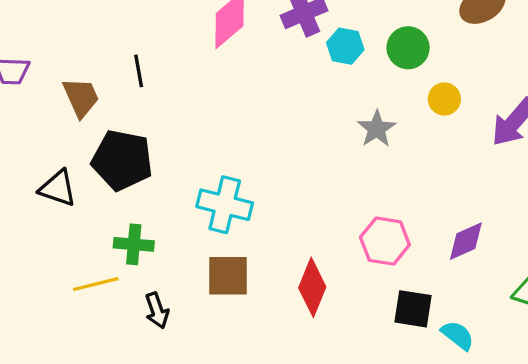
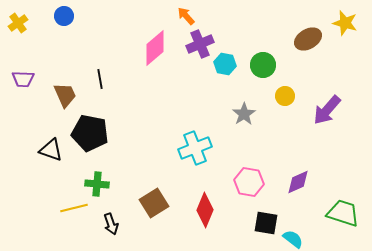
cyan cross: (225, 205) -> (195, 148), moved, turned -36
brown square: (228, 276) -> (154, 203), turned -32

